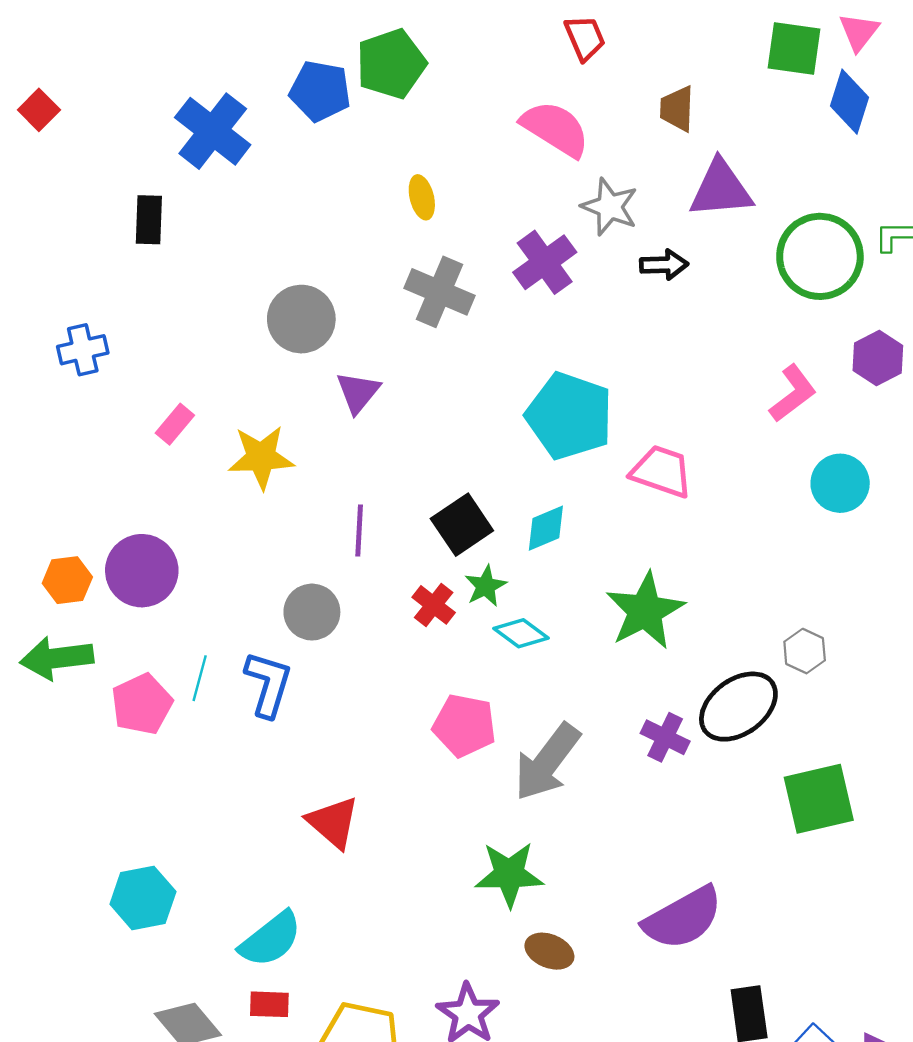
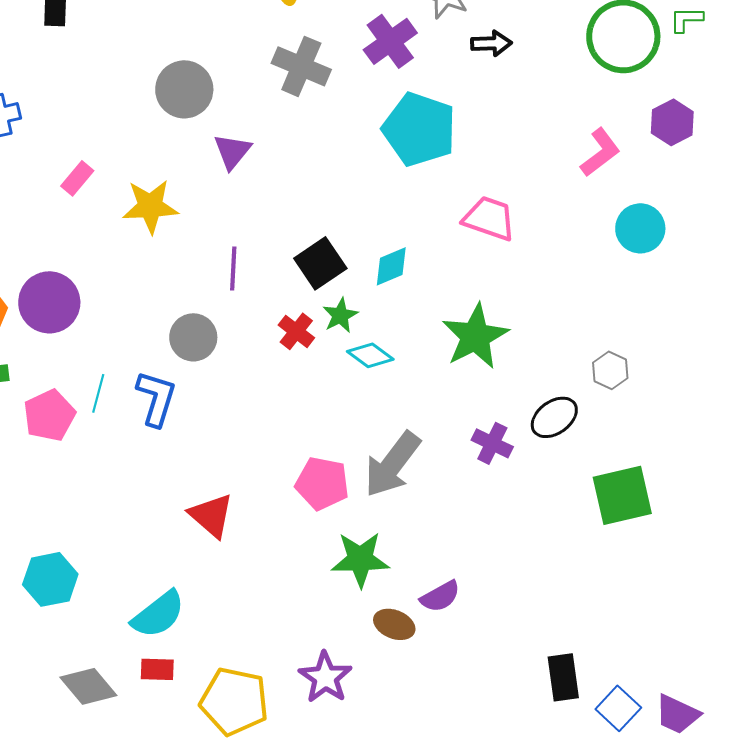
cyan pentagon: (569, 416) -> (419, 129), moved
black ellipse: (738, 707) -> (554, 417), size x0.7
pink pentagon: (464, 725) -> (322, 483), moved
purple semicircle: (683, 918) -> (440, 596), moved, size x0.6

